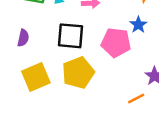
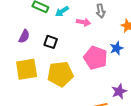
black square: (70, 36) -> (51, 42), moved, size x0.6

